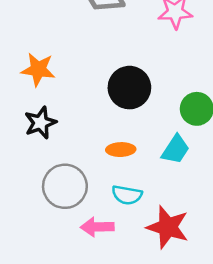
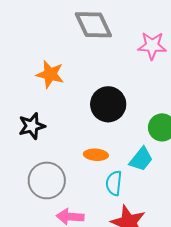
orange star: (38, 69) -> (50, 74), moved
cyan semicircle: (127, 195) -> (114, 183), moved, turned 80

